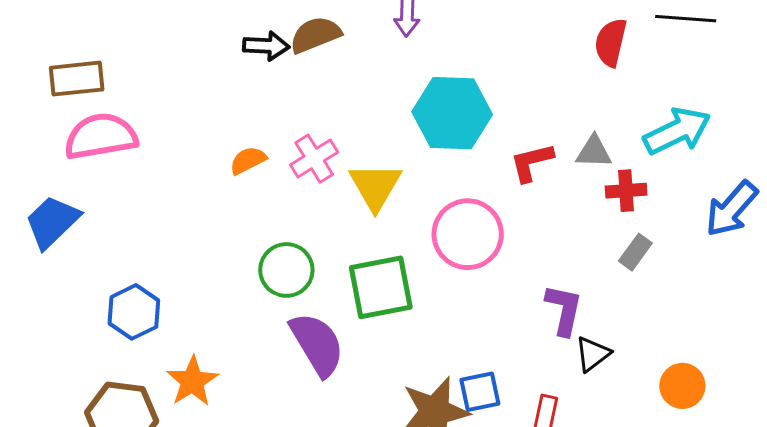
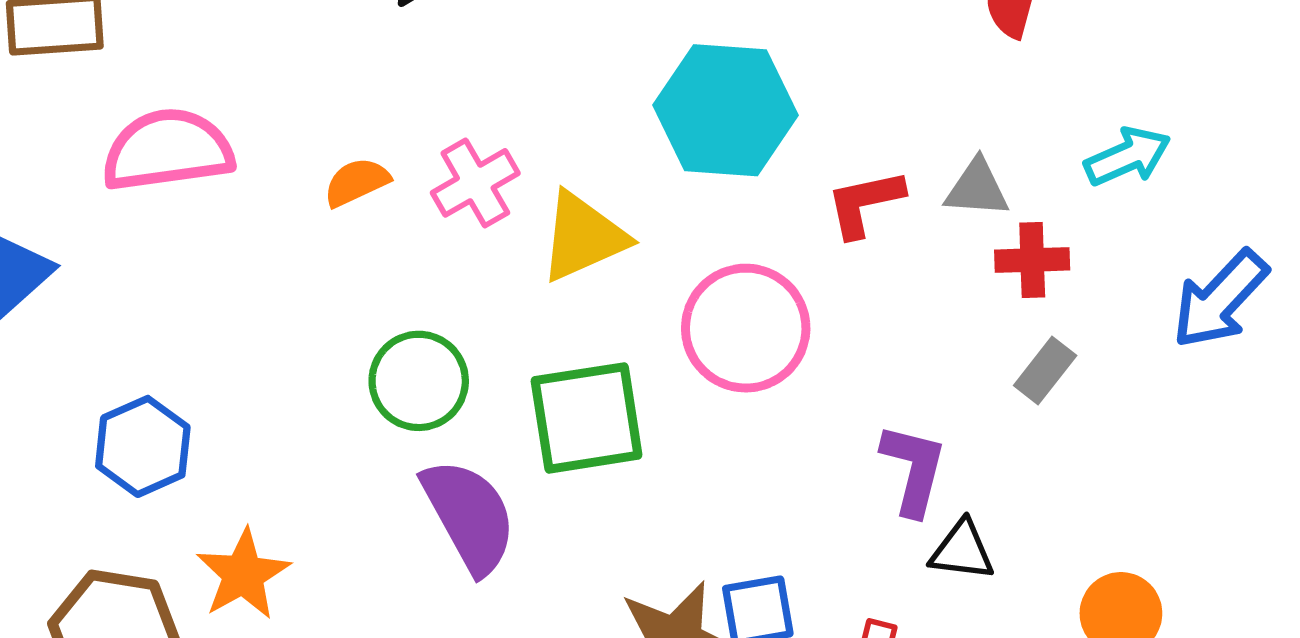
cyan arrow: (677, 131) -> (1128, 156), size x0.7
pink semicircle: (101, 136) -> (168, 150), moved
yellow triangle: (375, 186) -> (583, 237), turned 34
black triangle: (593, 354) -> (962, 550), turned 42

